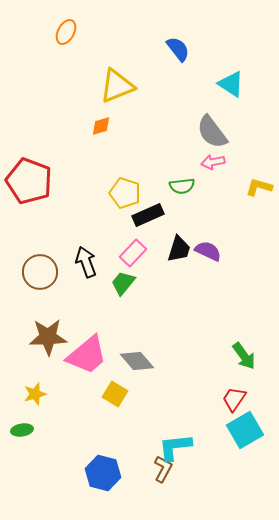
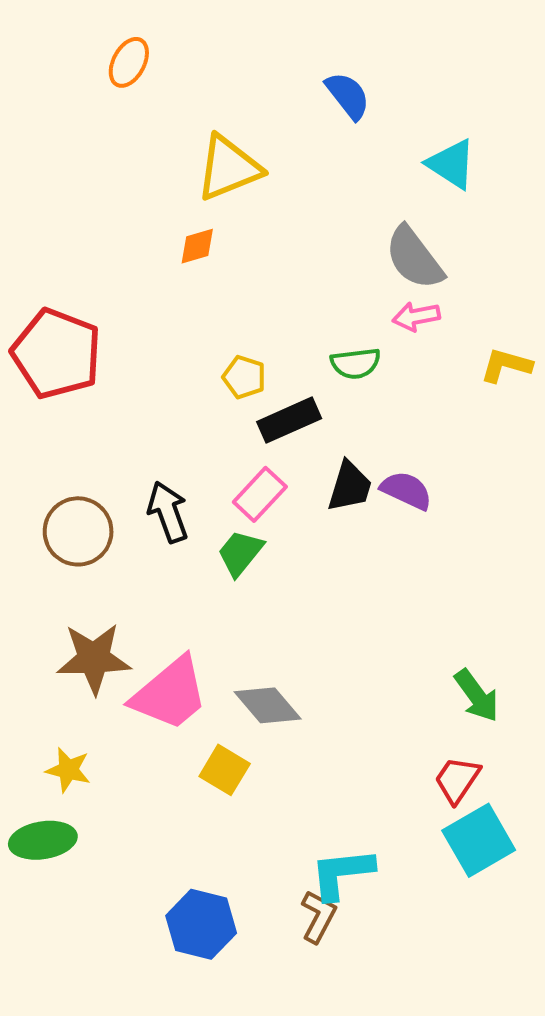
yellow pentagon: (125, 193) -> (244, 377), size x0.7
yellow star: (35, 394) -> (68, 770), turned 30
green ellipse: (22, 430) -> (43, 840), size x1.5

